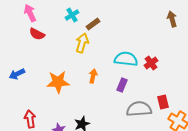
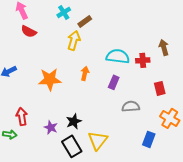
brown arrow: (172, 19) -> (164, 47), moved
red cross: (151, 63) -> (143, 60), turned 32
red rectangle: (163, 102) -> (160, 88), moved
gray semicircle: (139, 109) -> (131, 106), size x0.7

